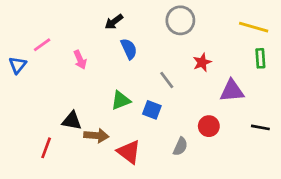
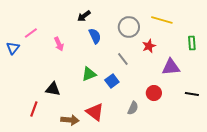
gray circle: (180, 20) -> (129, 27), moved
yellow line: (254, 27) -> (162, 20), moved
blue square: (152, 110) -> (112, 81), turned 32
brown arrow: (96, 136) -> (70, 120), moved

